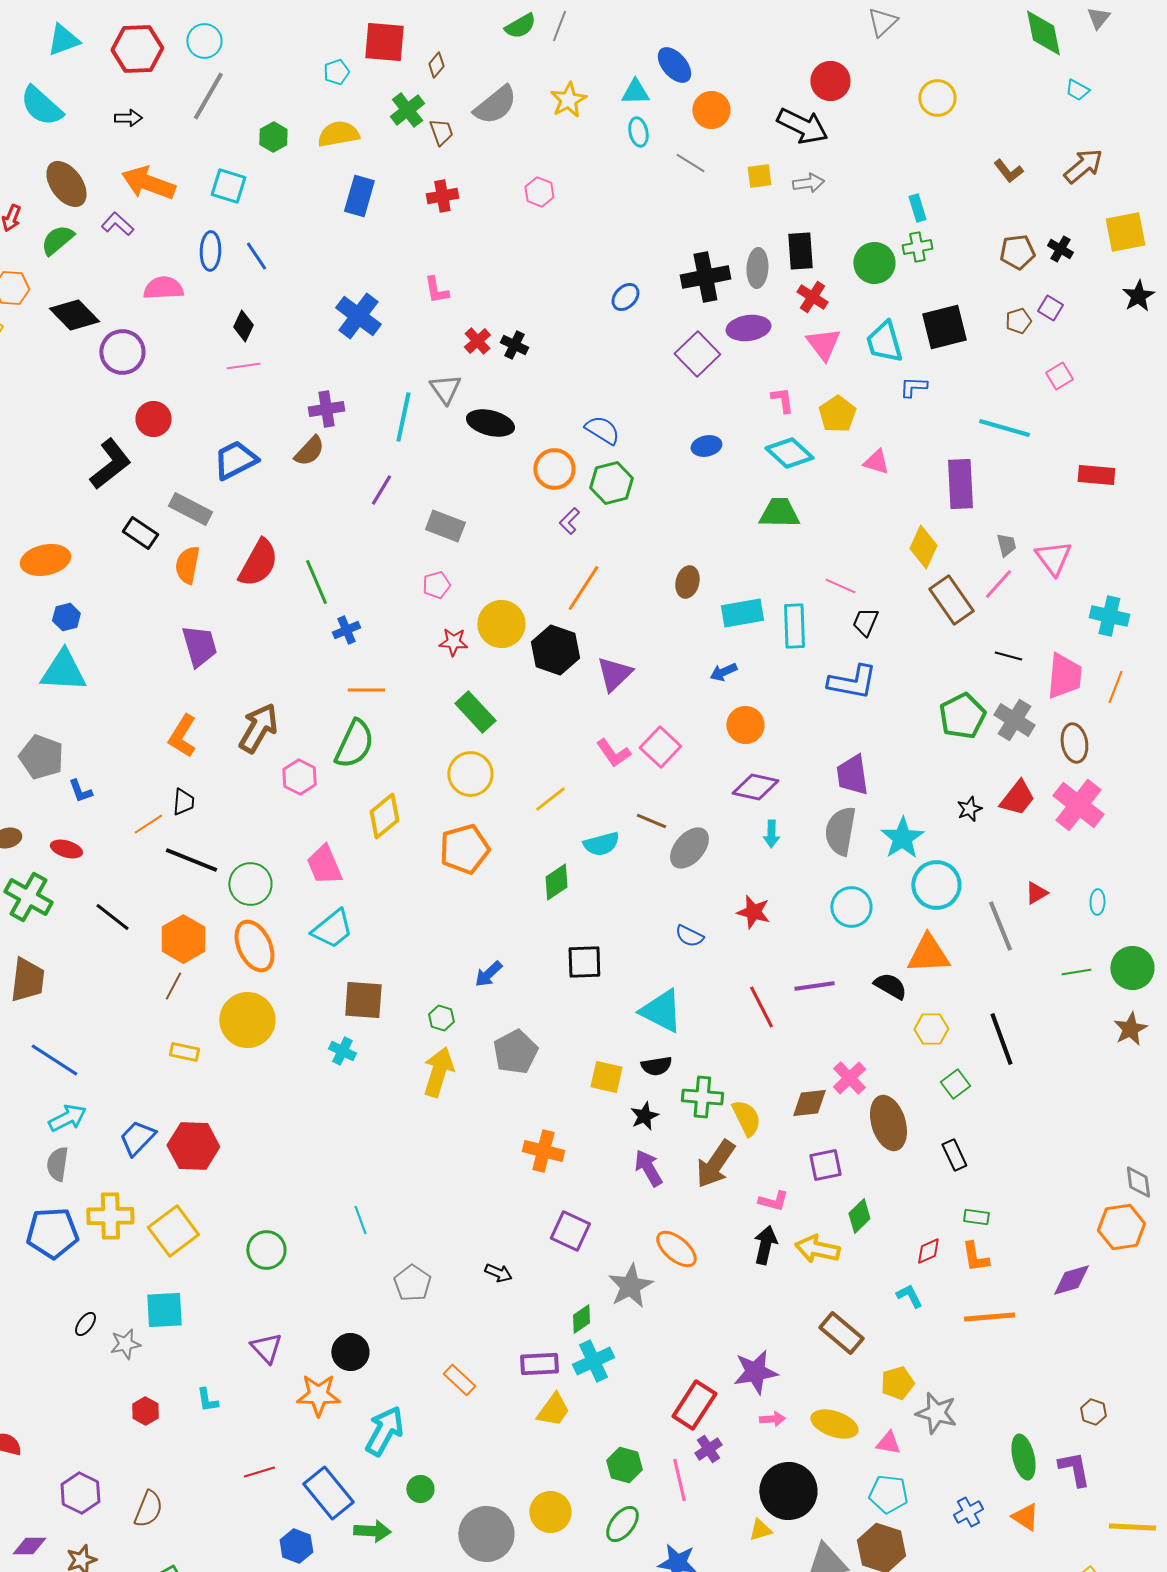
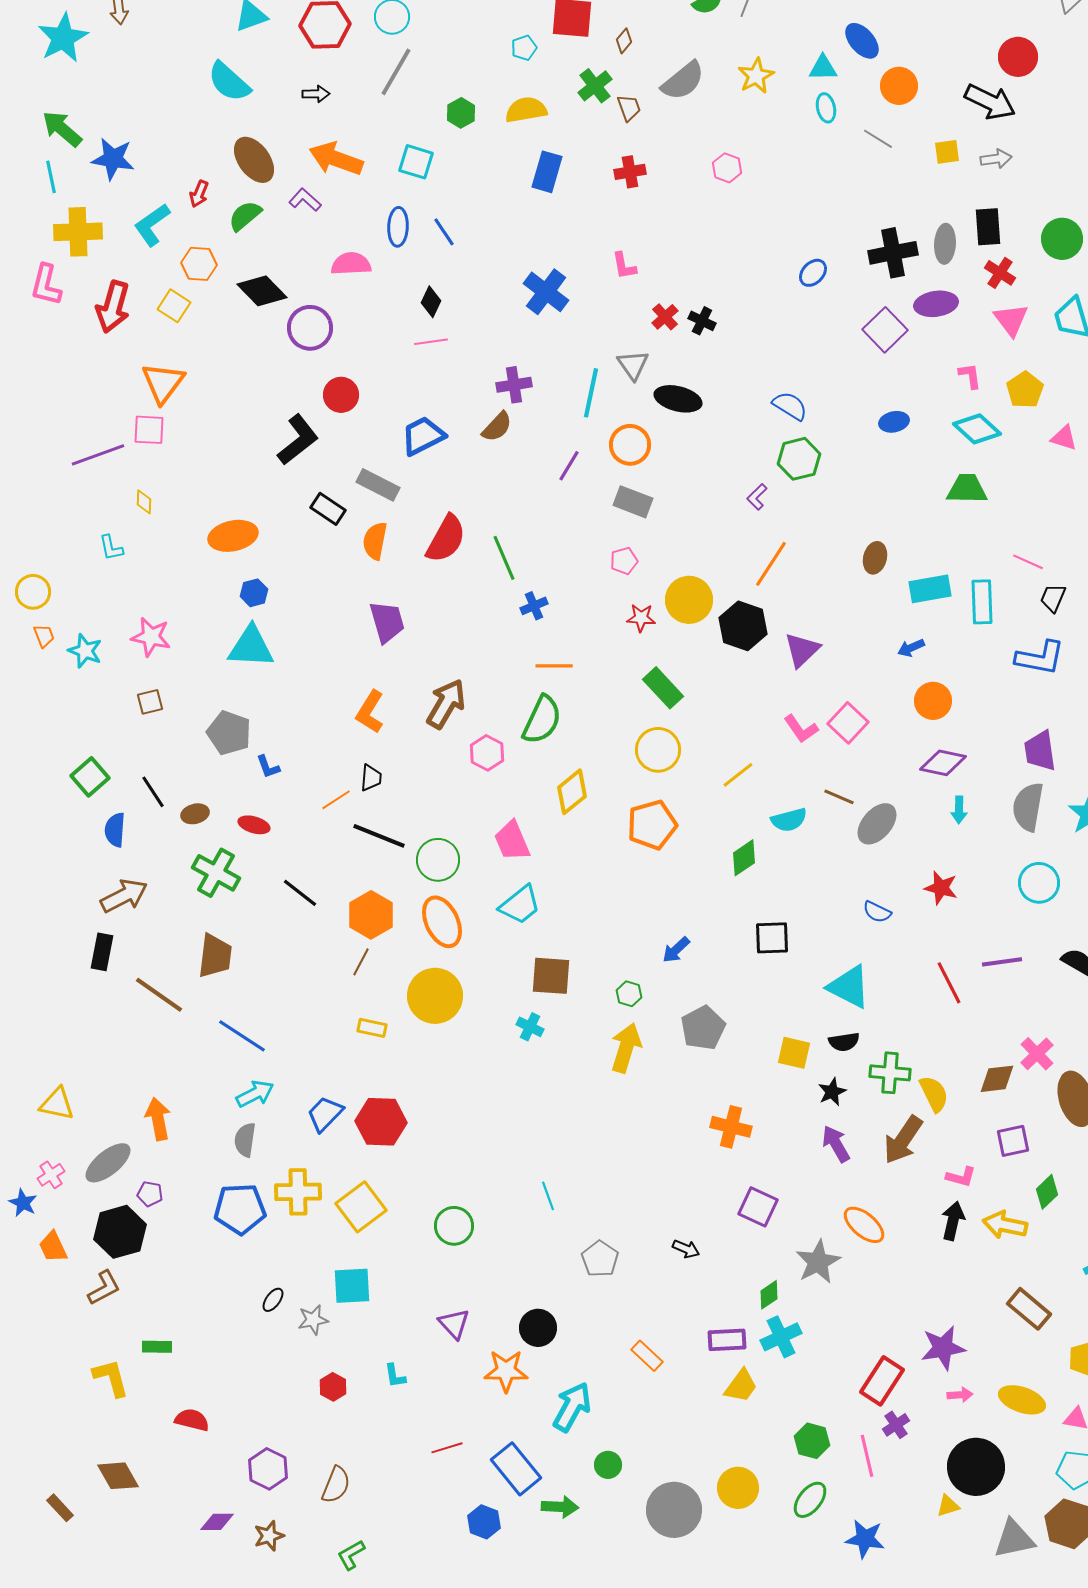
orange circle: (554, 469) -> (630, 445), moved

